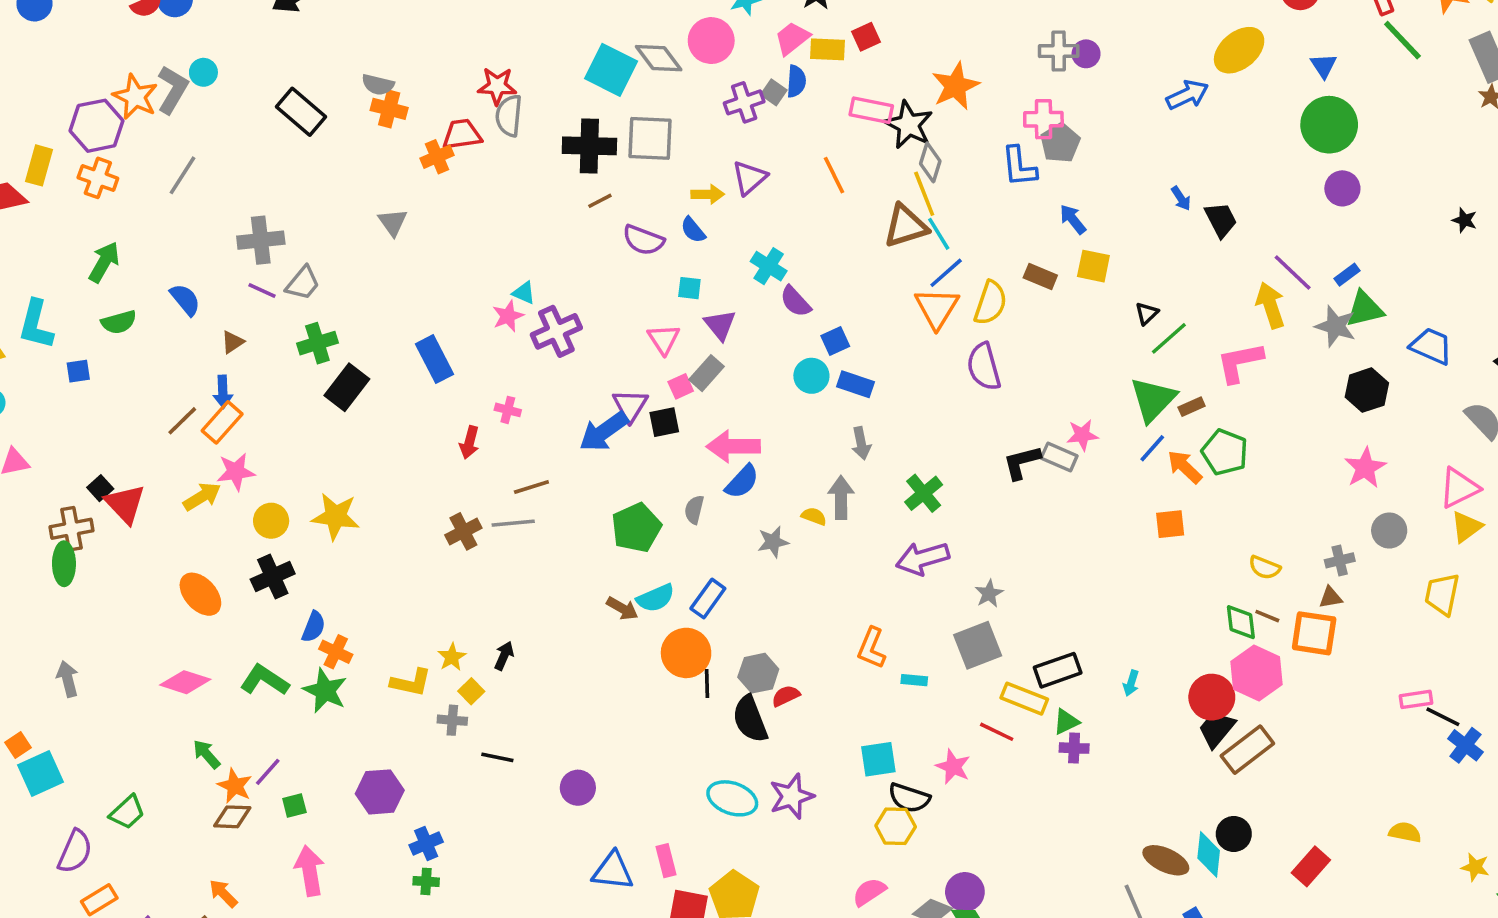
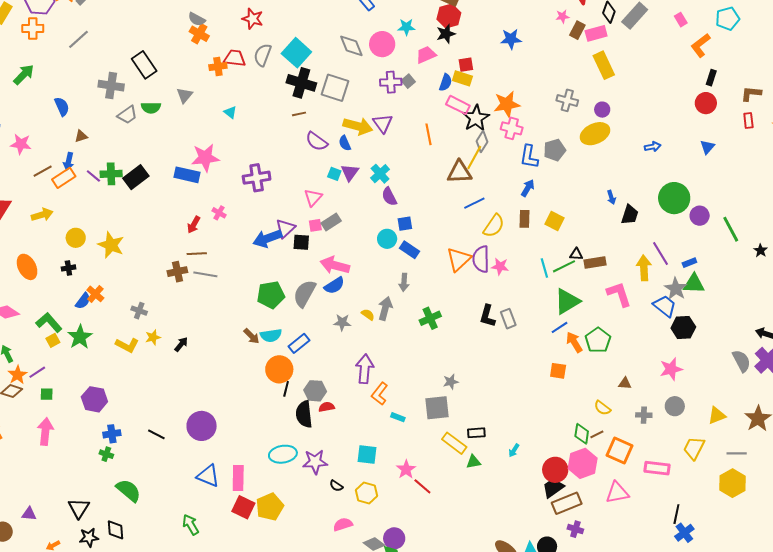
green line: (1402, 40) -> (731, 229), moved
yellow rectangle: (828, 49) -> (462, 78), moved
yellow ellipse: (1239, 50) -> (595, 134), moved
purple circle: (1086, 54) -> (602, 110), moved
cyan square: (611, 70) -> (296, 53), moved
blue semicircle: (796, 81) -> (446, 82), moved
red star: (497, 86) -> (253, 19), moved
blue arrow: (1187, 95) -> (653, 147), moved, size x0.7
black rectangle: (301, 112) -> (144, 65), moved
pink cross: (1043, 119) -> (512, 128), moved
green circle: (1329, 125) -> (674, 198), moved
orange cross: (98, 178) -> (33, 28), turned -35
purple triangle: (749, 178) -> (383, 123), turned -40
yellow arrow: (708, 194) -> (358, 126), size x1.6
yellow line: (924, 194) -> (474, 157), turned 35
blue arrow: (1073, 219) -> (528, 188), moved, turned 54
black trapezoid: (1221, 220) -> (630, 215), turned 30
cyan line: (939, 234) -> (544, 268), moved
brown rectangle: (1040, 277) -> (524, 219), turned 54
purple line: (262, 291) -> (93, 176), moved
cyan triangle: (524, 293) -> (230, 112), moved
orange triangle: (937, 308) -> (459, 259), moved
black triangle: (1147, 313) -> (576, 254), turned 32
pink star: (508, 316) -> (205, 158), moved, size x1.6
green semicircle: (119, 322) -> (151, 108), moved
purple triangle: (720, 325) -> (350, 172), moved
green line: (1169, 338) -> (564, 266), moved
green cross: (317, 343) -> (111, 174), moved
blue trapezoid: (1431, 346) -> (665, 306), moved
blue rectangle: (434, 359) -> (187, 175), turned -65
pink L-shape: (1240, 362) -> (619, 294), turned 68
brown rectangle: (1192, 407) -> (595, 263), moved, size x1.5
pink star: (1082, 435) -> (500, 266), moved
gray rectangle: (1059, 457) -> (508, 319), turned 30
black L-shape: (1022, 462) -> (487, 316), turned -75
pink star: (236, 472) -> (21, 144), moved
brown line: (531, 487) -> (197, 254), moved
pink triangle: (1459, 488) -> (617, 493), moved
gray semicircle: (694, 510) -> (305, 294), size x1.8
purple arrow: (923, 558) -> (365, 369), moved, turned 96
black cross: (273, 577) -> (68, 268), size x0.6
brown triangle: (1331, 597) -> (625, 383), moved
brown line: (1267, 616) -> (597, 434), turned -64
orange cross: (336, 652) -> (95, 294), moved
black rectangle: (1058, 670) -> (476, 433), size x0.7
yellow square: (471, 691) -> (53, 340), moved
pink rectangle: (1416, 699) -> (657, 468), moved, size x1.4
black line: (1443, 717) -> (676, 514), turned 60
gray cross: (452, 720) -> (139, 311), moved
red line: (997, 732) -> (422, 486), moved
purple cross: (1074, 748) -> (575, 529), moved
black line: (497, 757) -> (156, 434), moved
purple circle: (578, 788) -> (202, 426), size x1.5
cyan ellipse: (732, 798) -> (283, 454), turned -44
black semicircle: (909, 798) -> (336, 486), moved, size x0.6
pink rectangle: (666, 861) -> (238, 478), size x1.4

